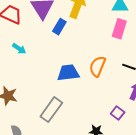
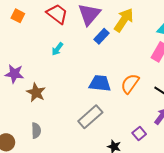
cyan arrow: (19, 49) -> (57, 49), turned 80
gray rectangle: (51, 110) -> (90, 117), moved

